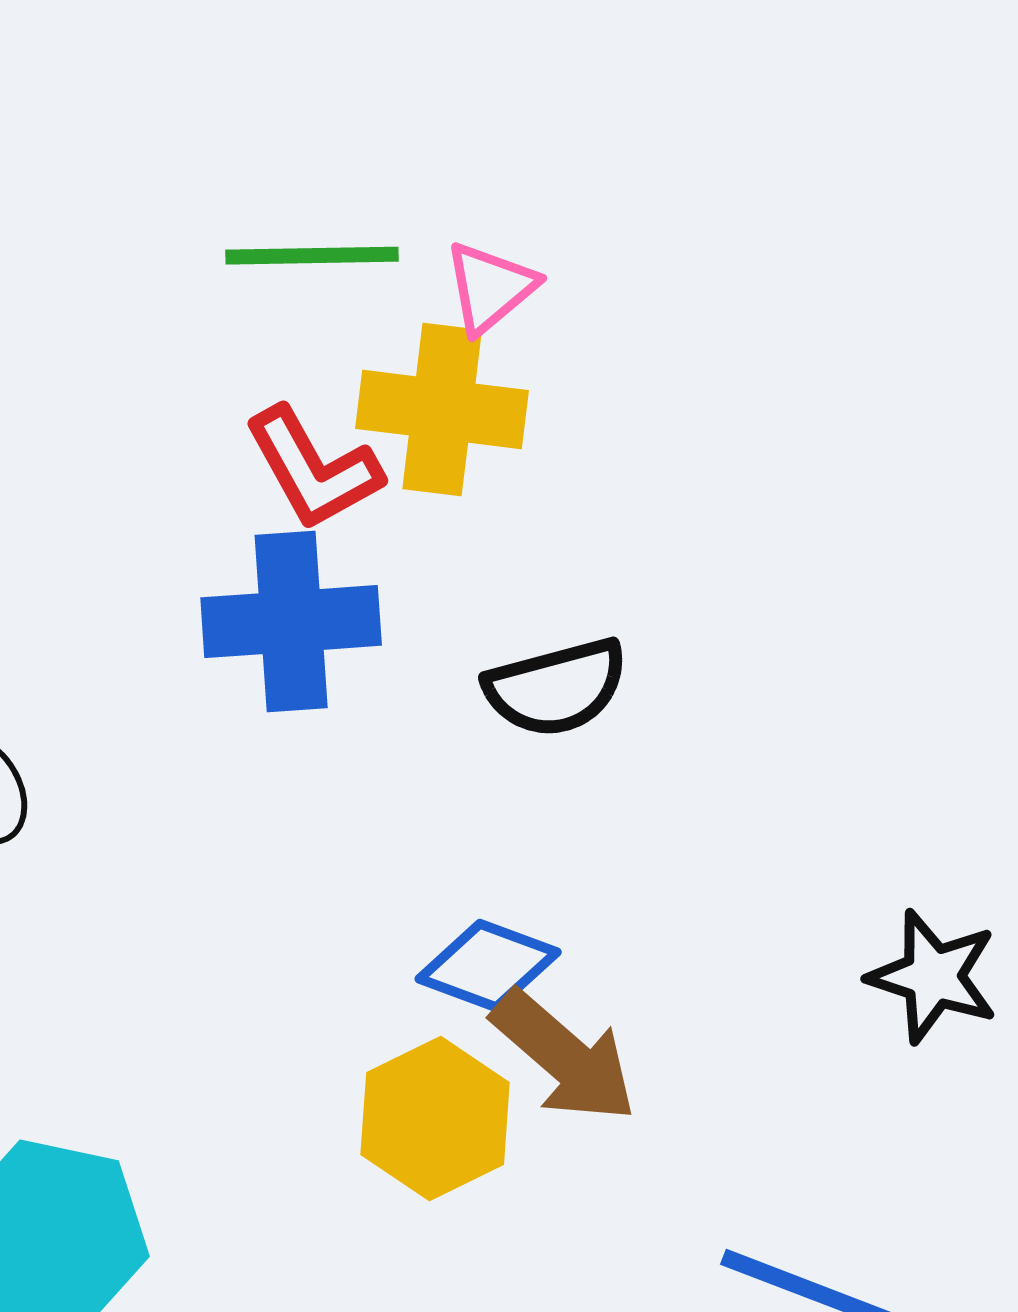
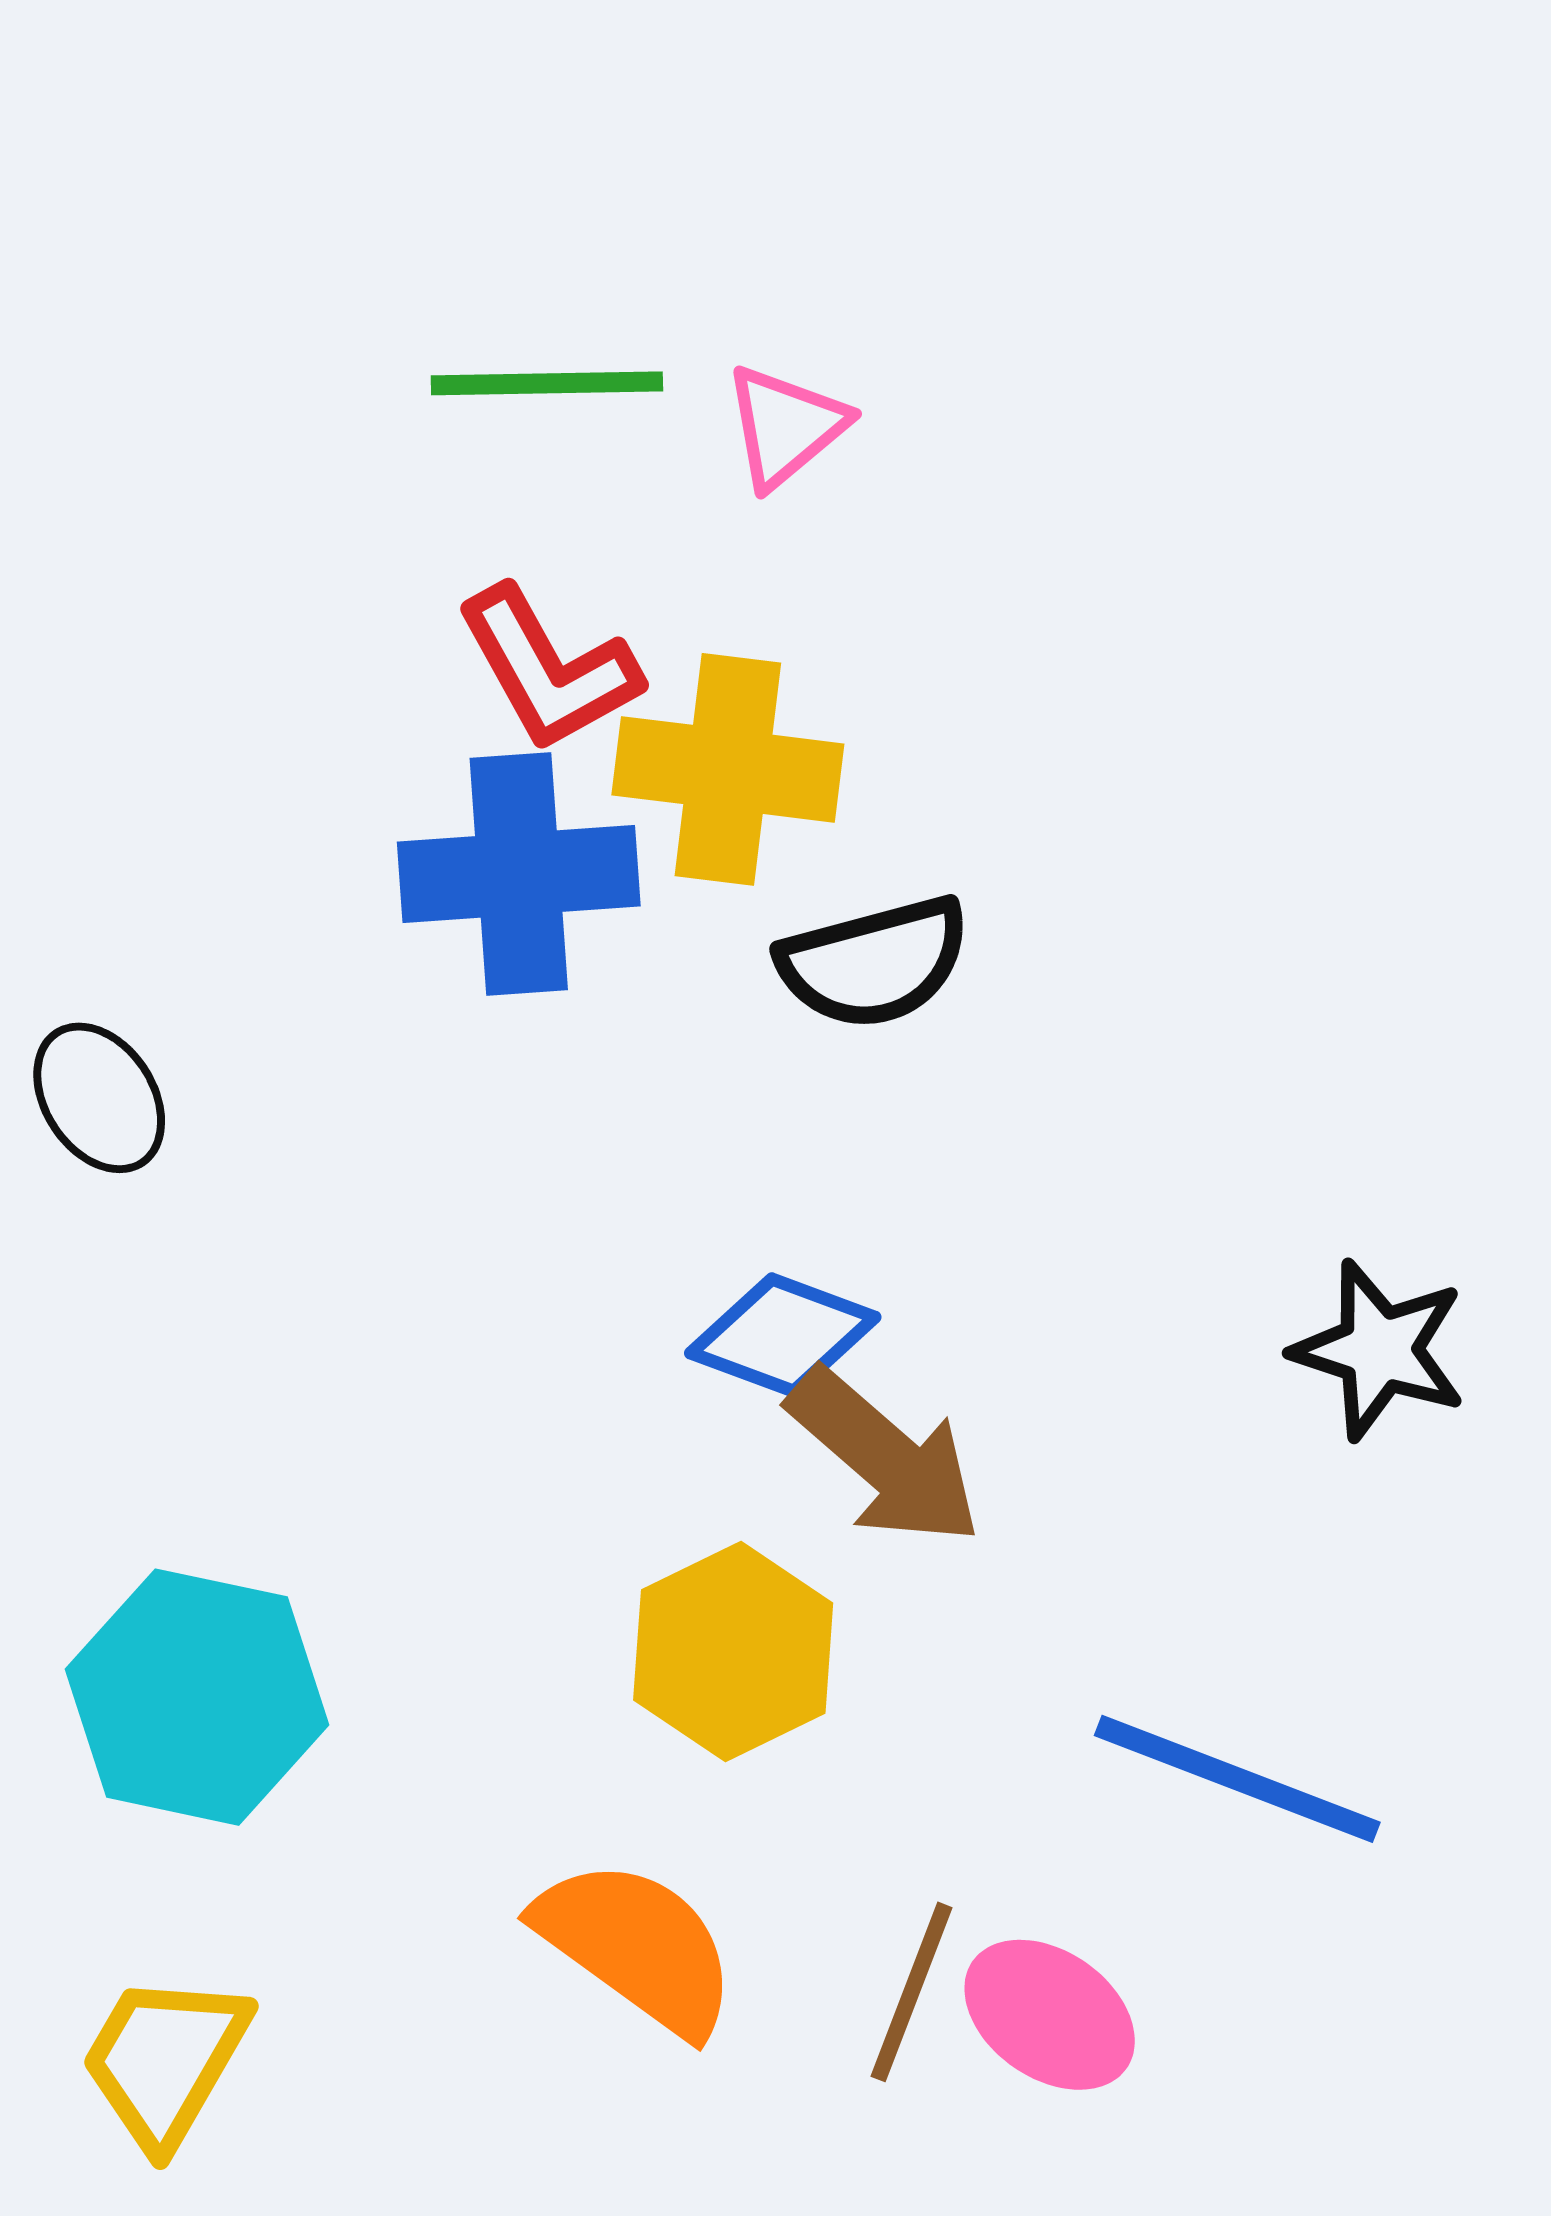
yellow cross: (442, 410) -> (728, 769), moved
yellow hexagon: (435, 1119) -> (733, 1651), moved

